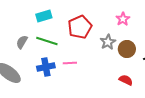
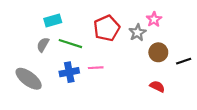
cyan rectangle: (44, 16) -> (53, 20), moved
gray star: (108, 42) -> (137, 33), moved

